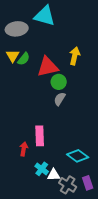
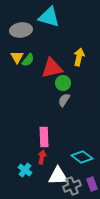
red arrow: (24, 149) -> (42, 157), moved
cyan cross: (42, 169) -> (25, 170), moved
white triangle: (54, 175) -> (58, 176), size x1.5
gray cross: (68, 185) -> (72, 186), turned 36

